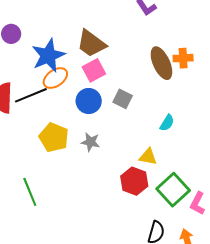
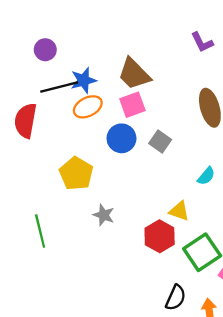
blue star: (48, 56) -> (84, 80), size x0.7
black line: (31, 95) -> (59, 87), moved
gray star: (90, 142) -> (104, 215), moved

